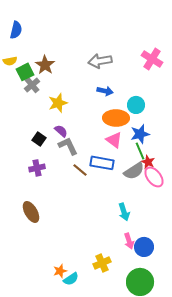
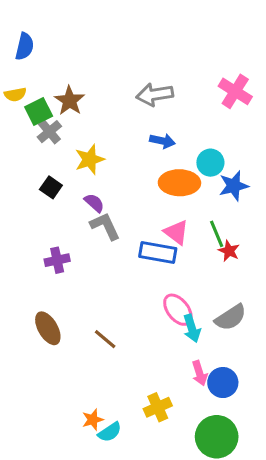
blue star: (140, 134) -> (234, 186), moved
black square: (39, 139) -> (51, 187), moved
pink triangle: (114, 140) -> (176, 232), moved
brown line: (80, 170) -> (105, 339), moved
gray semicircle: (134, 171) -> (231, 317), moved
pink ellipse: (154, 177) -> (178, 310), moved

